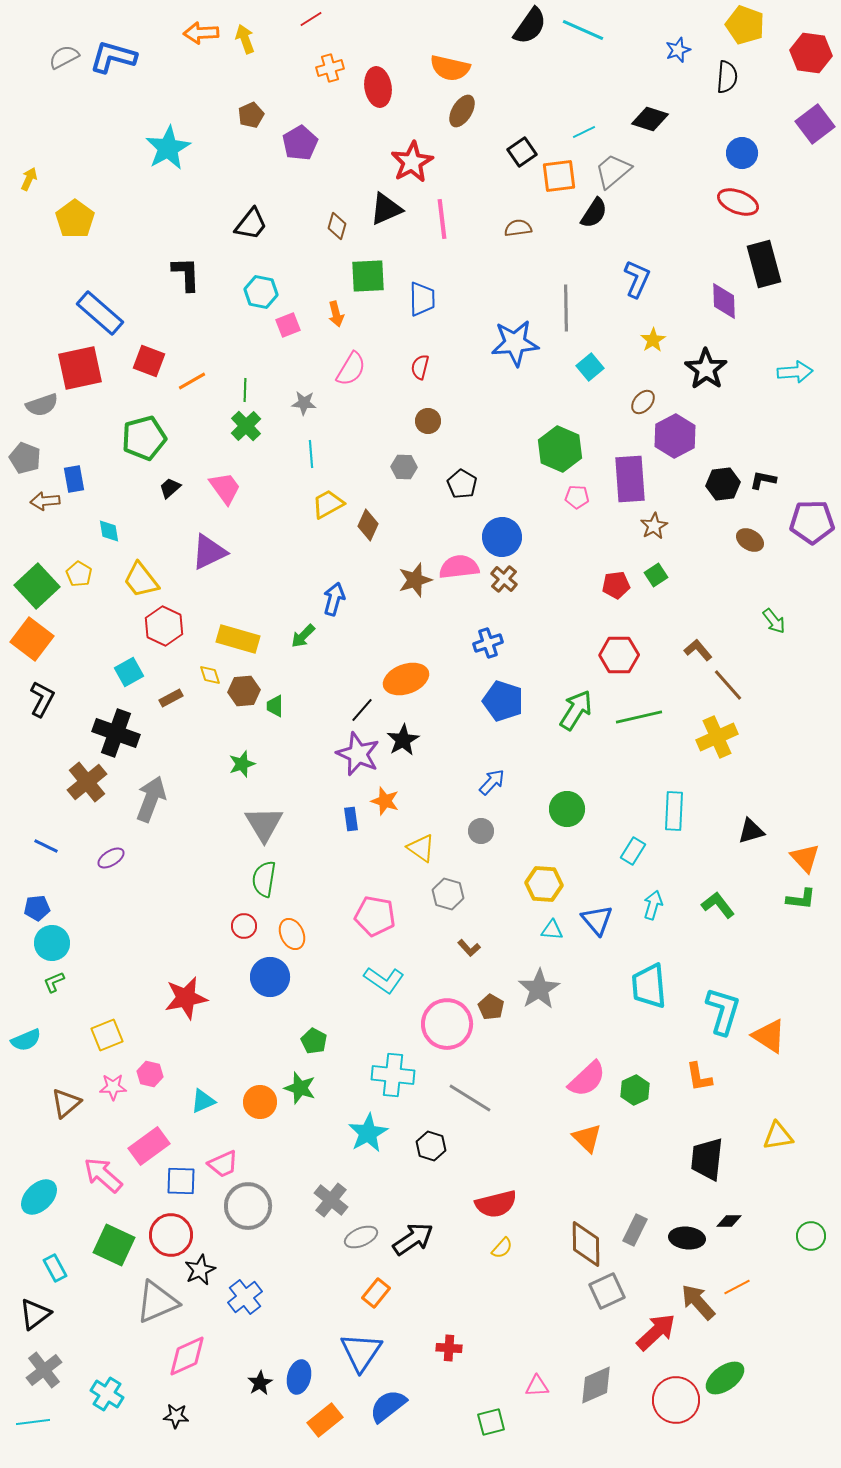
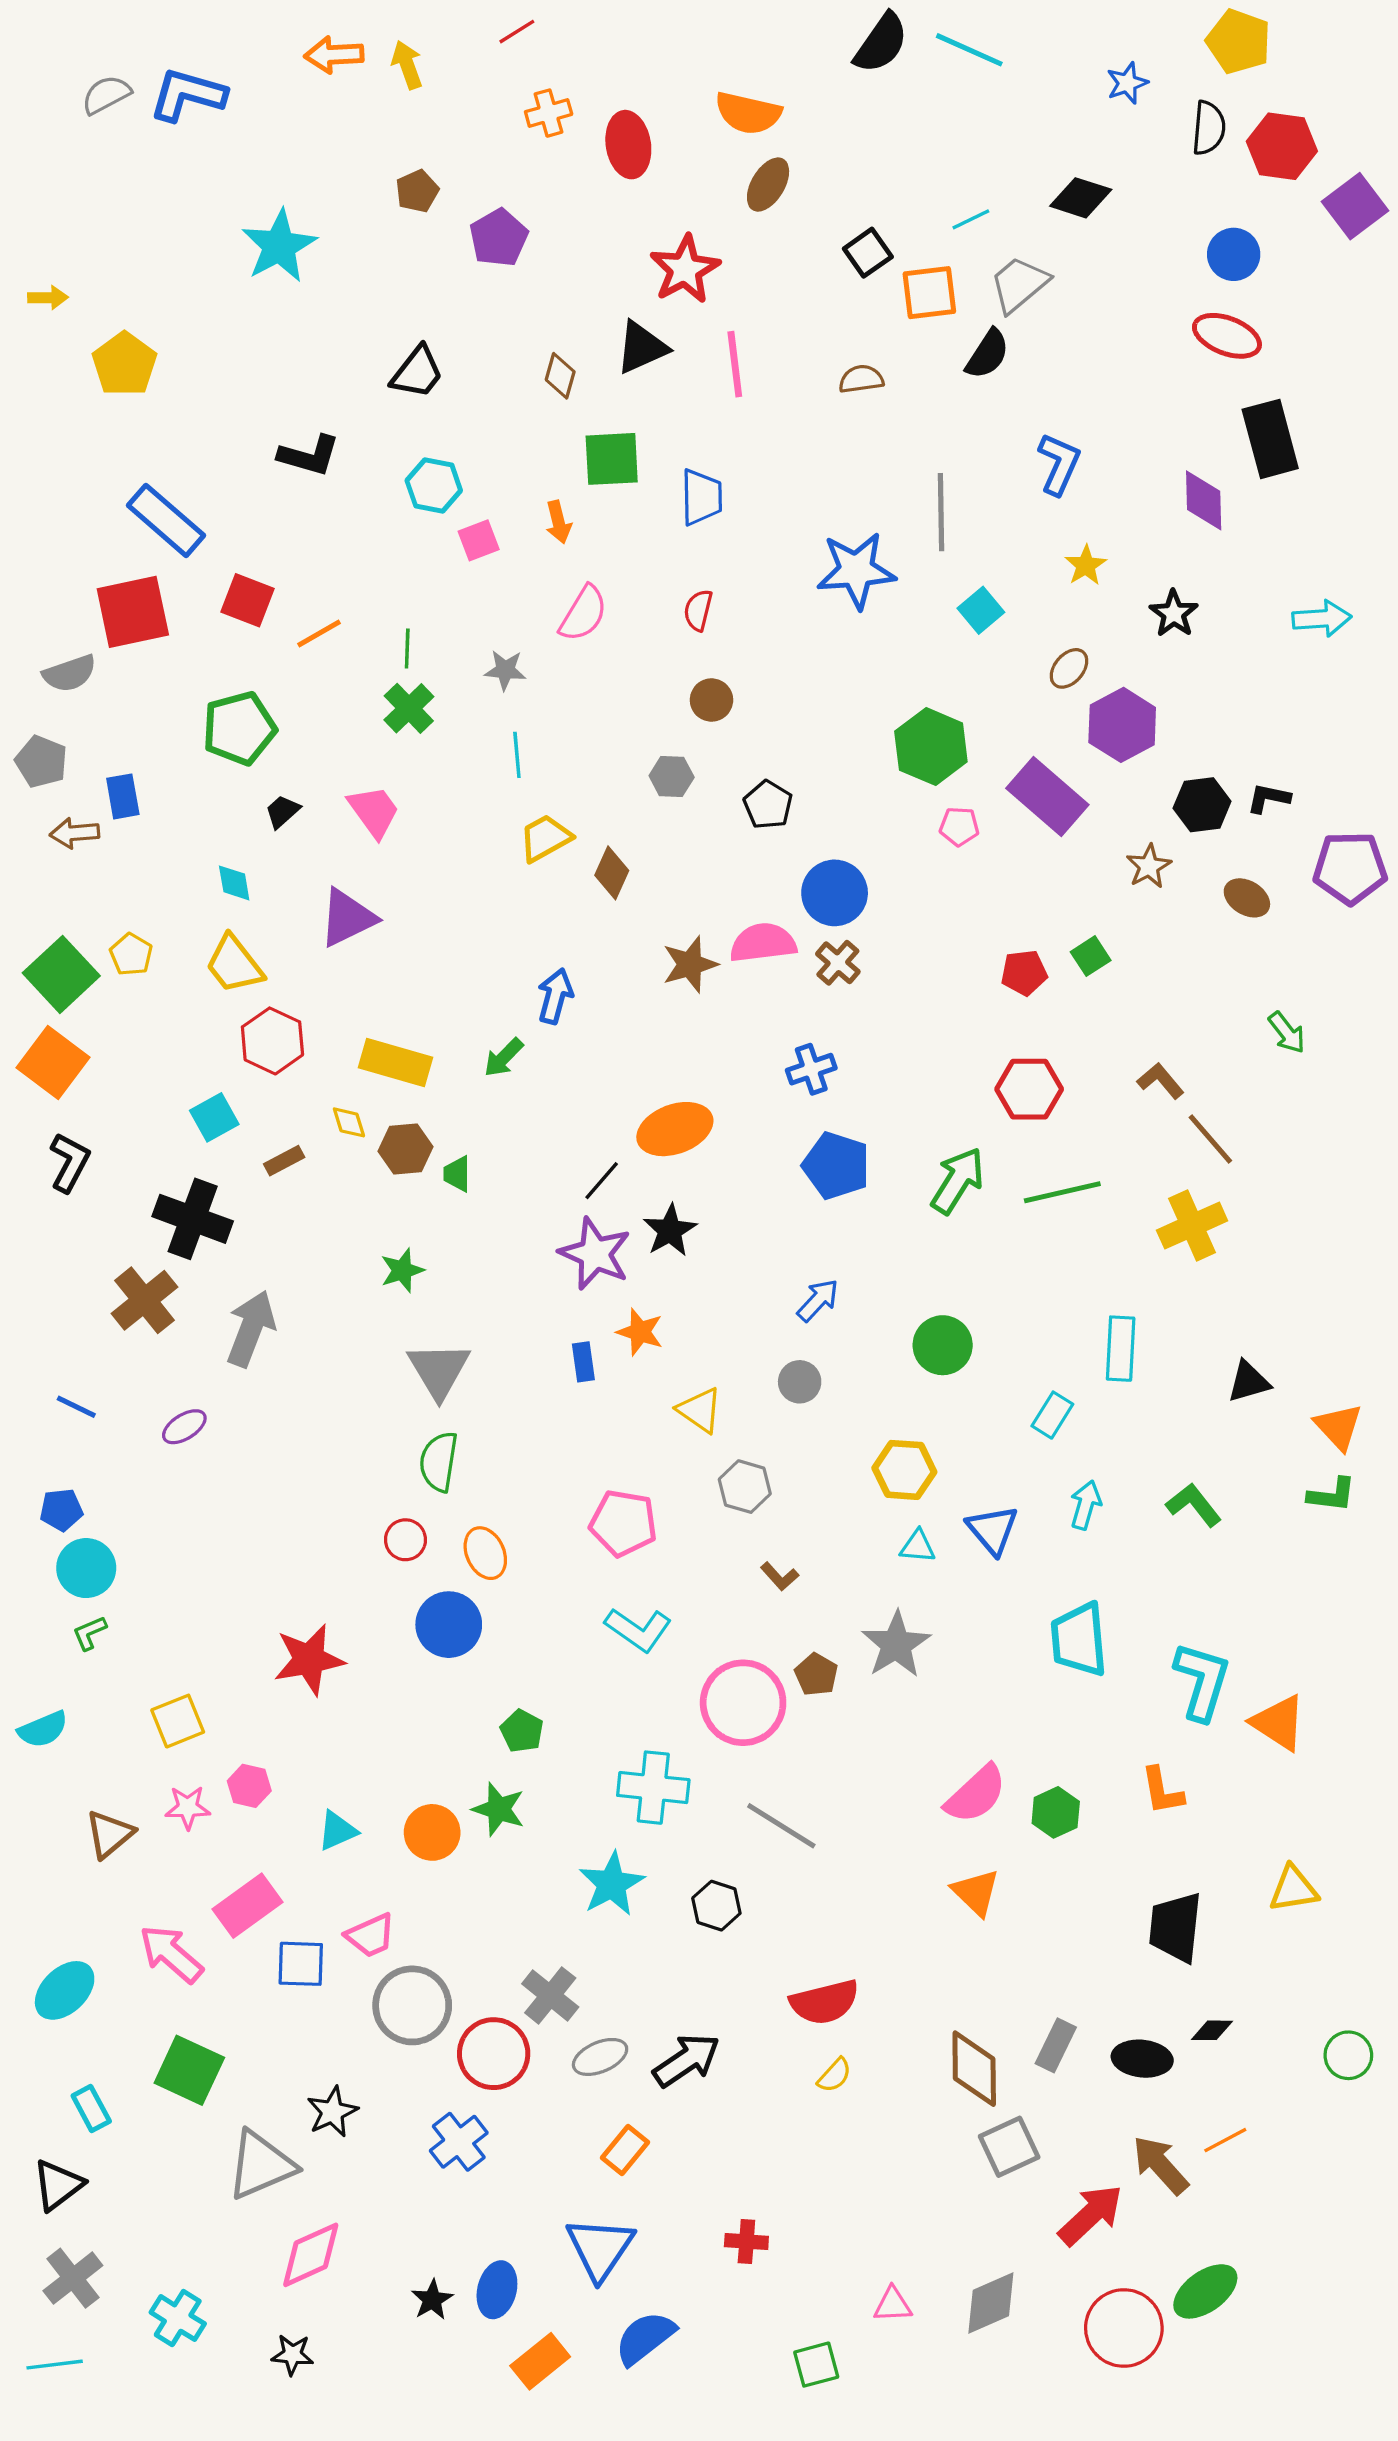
red hexagon: (811, 53) -> (1282, 146), moved
yellow arrow: (29, 179) -> (48, 298), turned 65
black L-shape: (186, 274) -> (309, 456), turned 108
black star: (706, 369) -> (1174, 614), size x0.7
purple rectangle: (630, 479) -> (1047, 796), turned -45
brown star: (654, 526) -> (1149, 866), moved
cyan diamond: (109, 531) -> (234, 883), moved
red circle: (171, 1235) -> (494, 2054), moved
blue cross: (245, 1297) -> (459, 2142), moved

